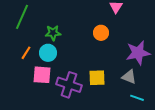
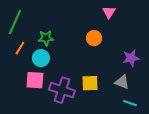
orange line: (26, 53) -> (20, 48), moved
purple star: (138, 53) -> (131, 58), size x0.7

